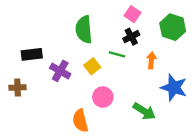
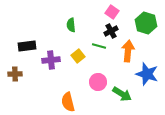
green semicircle: (84, 30) -> (71, 25), size x0.6
orange arrow: (151, 60) -> (128, 51), size x1.5
purple cross: (60, 71) -> (51, 60), turned -36
pink circle: (103, 97) -> (98, 82), moved

